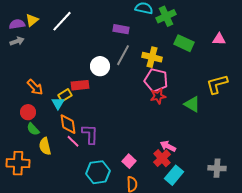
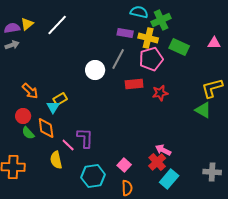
purple rectangle: (121, 29) -> (125, 33), moved
yellow cross: (152, 57) -> (148, 38), moved
pink pentagon: (156, 80) -> (151, 59), moved, turned -30
red rectangle: (80, 85) -> (134, 84), moved
red star: (158, 96) -> (160, 93), moved
green triangle: (192, 104) -> (203, 110), moved
orange diamond: (68, 124) -> (46, 128), moved
yellow semicircle: (45, 146) -> (56, 160), moved

